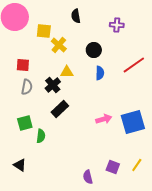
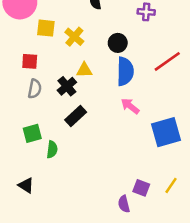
yellow square: (44, 31) -> (46, 28), moved
blue semicircle: (100, 73) -> (125, 71), size x1.6
pink arrow: (104, 119) -> (130, 106), moved, turned -126
purple semicircle: (88, 177) -> (124, 204), moved

